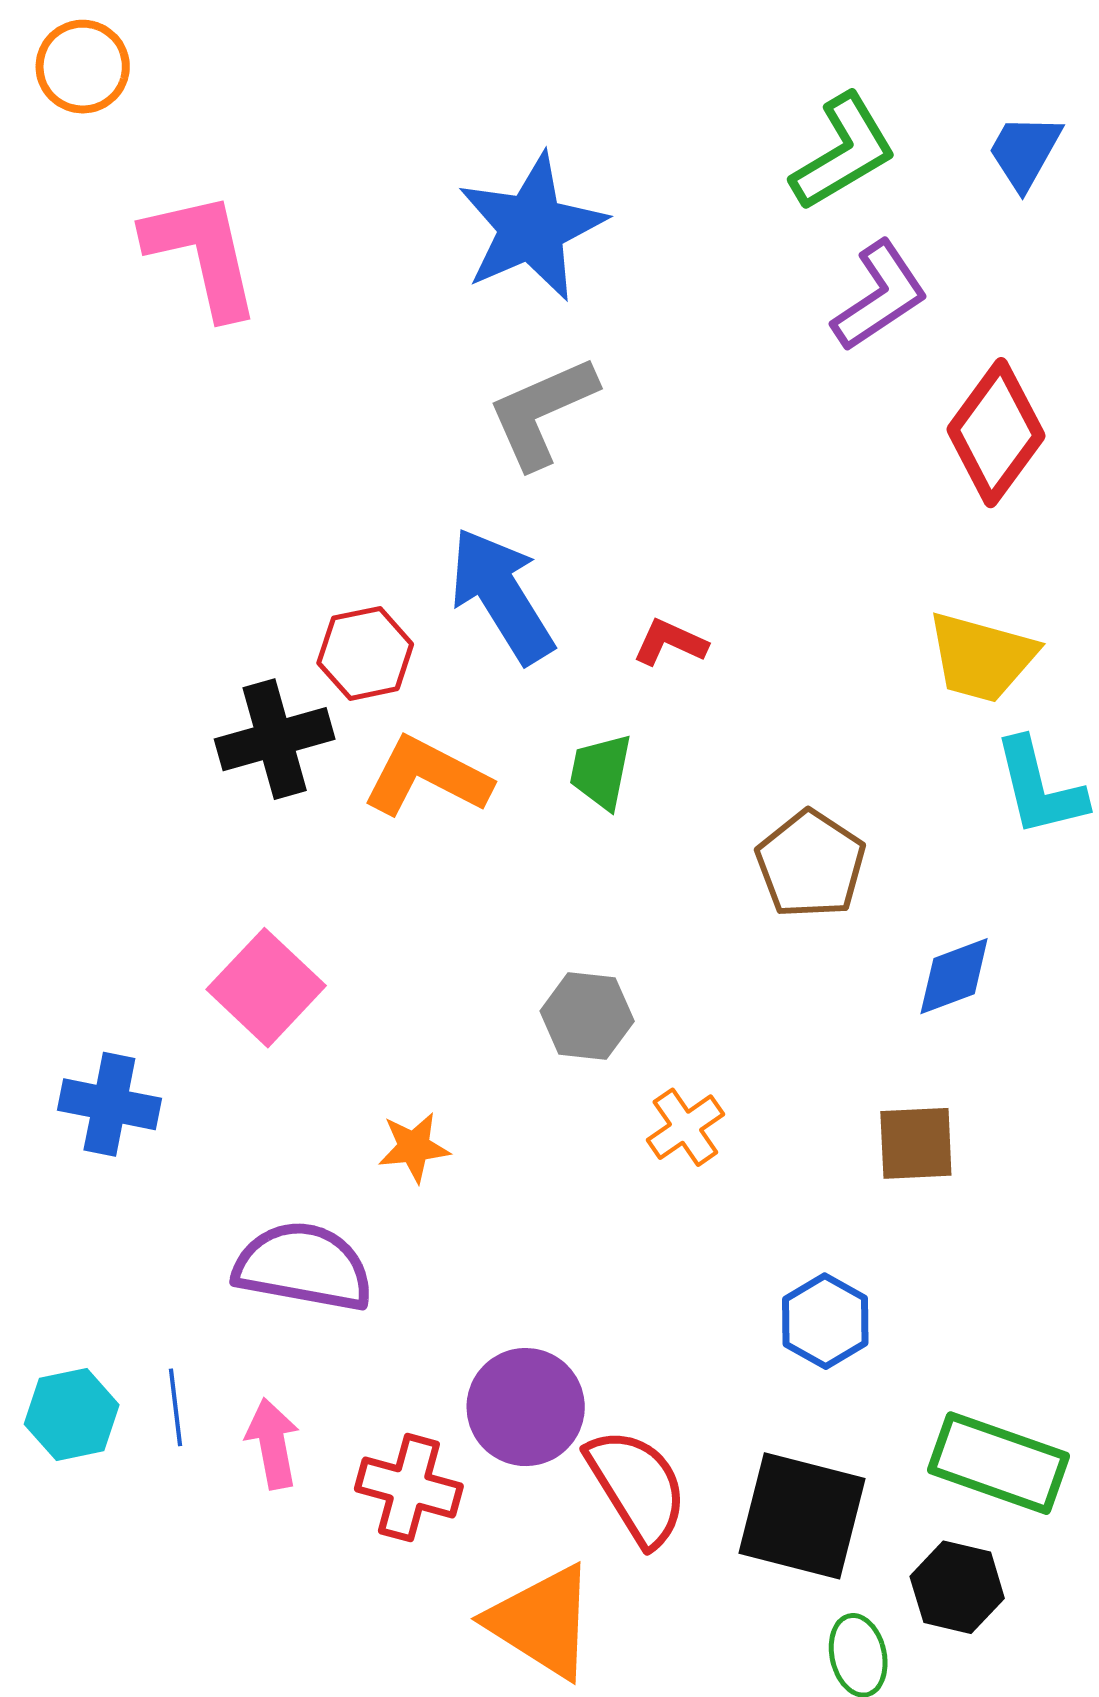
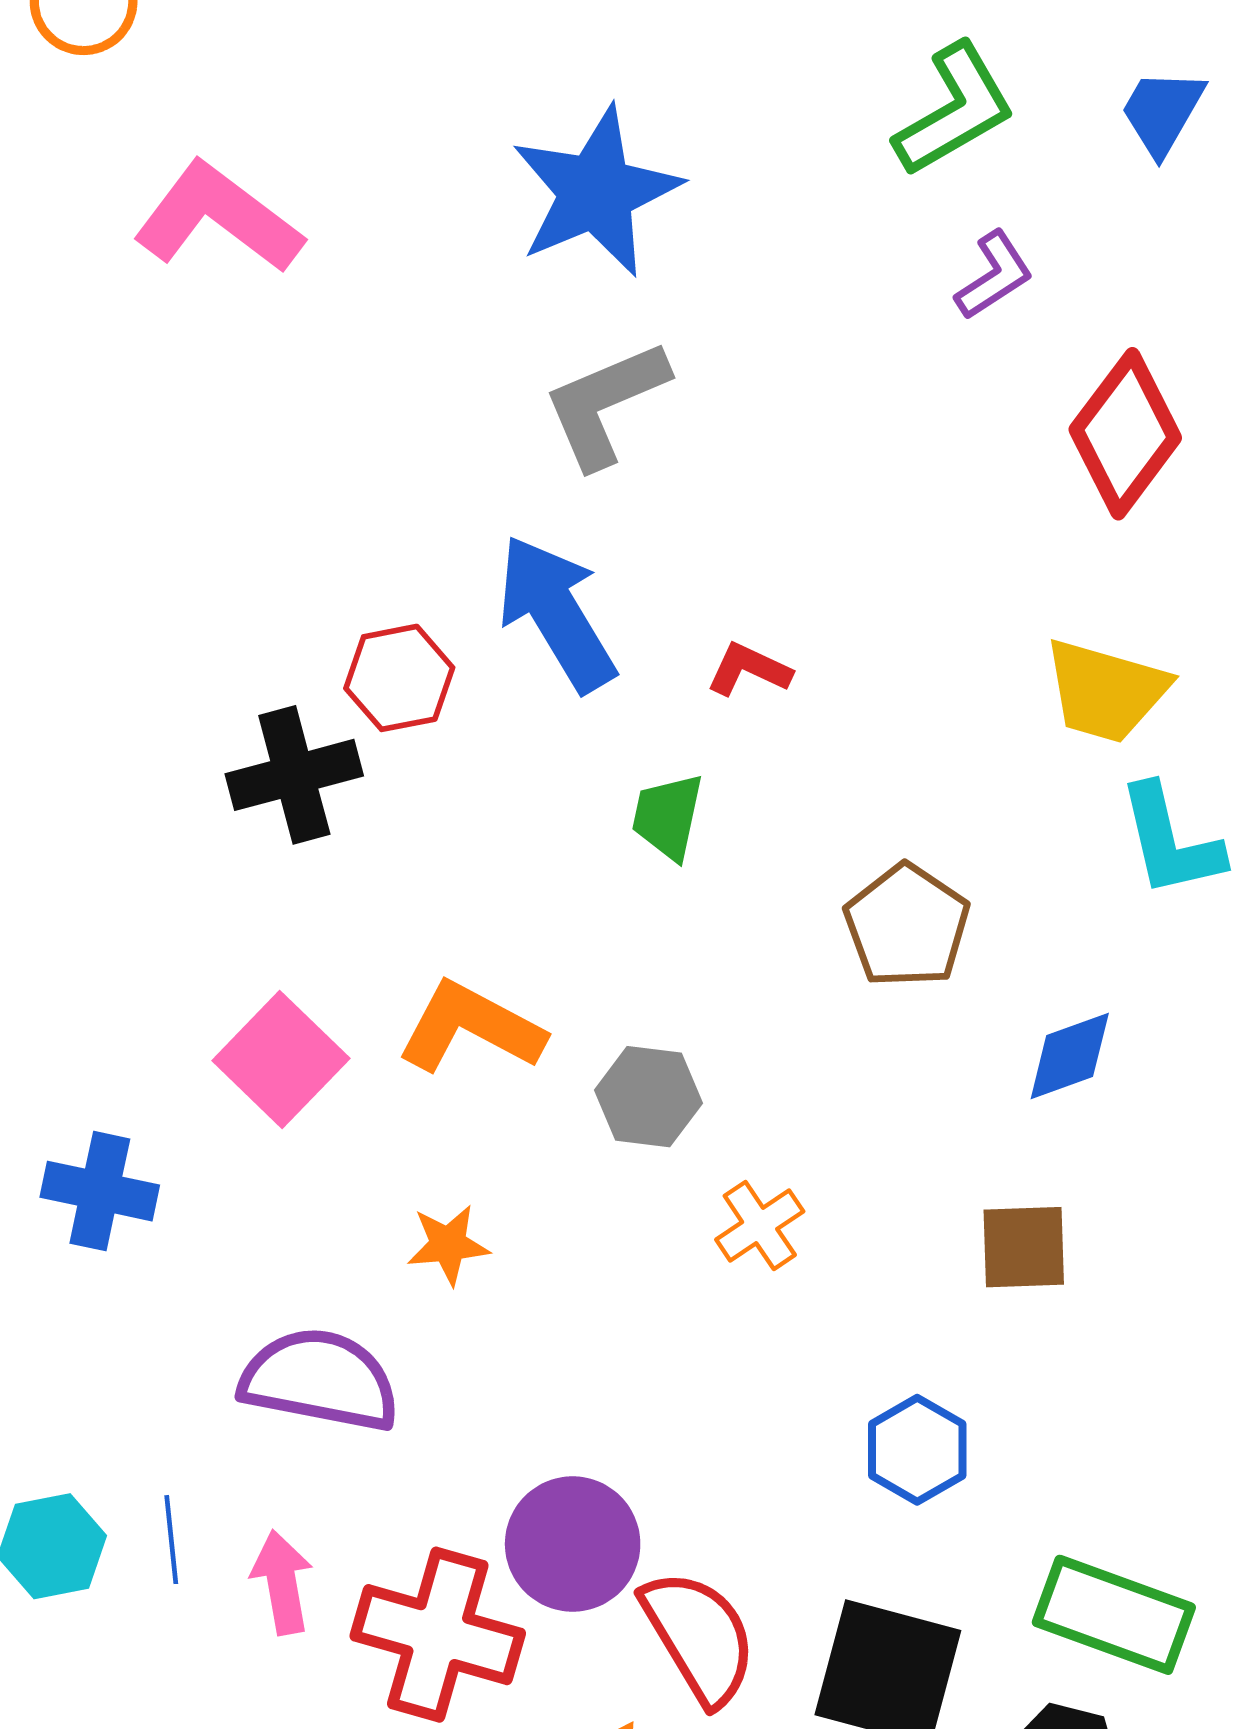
pink L-shape: (202, 254) -> (218, 218), turned -41
purple L-shape: (880, 296) -> (994, 275), size x0.7
orange L-shape: (427, 777) -> (471, 1028), moved
red cross: (409, 1488) -> (438, 1635), size x1.4

